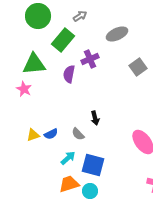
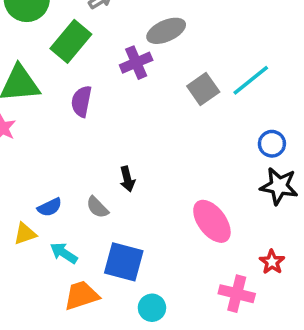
purple cross: (90, 59) -> (136, 63), moved
yellow triangle: (33, 135) -> (25, 234), moved
cyan arrow: (68, 158) -> (64, 253), moved, turned -105
cyan circle: (90, 191) -> (152, 308), moved

